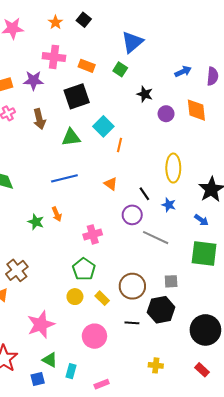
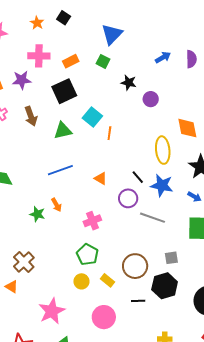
orange rectangle: (87, 66) -> (71, 61), turned -42
orange diamond: (196, 110) -> (187, 128), moved
orange triangle: (111, 184) -> (101, 178), moved
blue star: (169, 205) -> (162, 185), size x1.6

